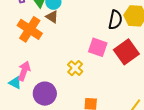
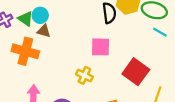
red square: (126, 52) -> (136, 72), moved

